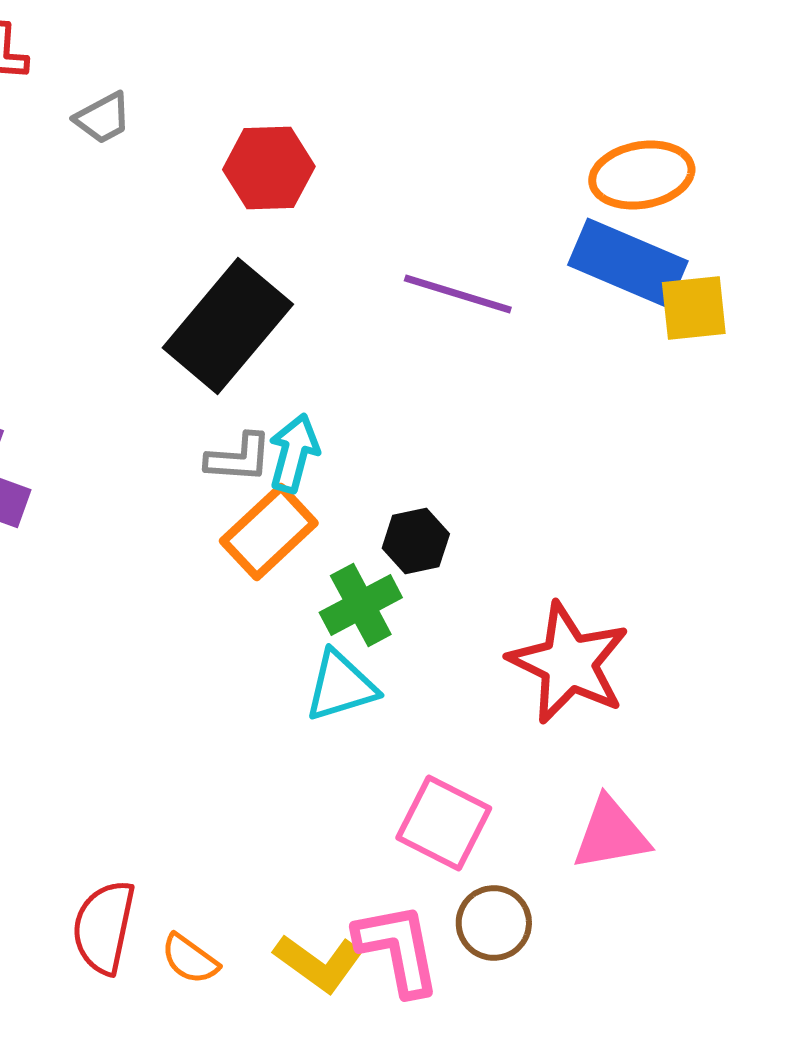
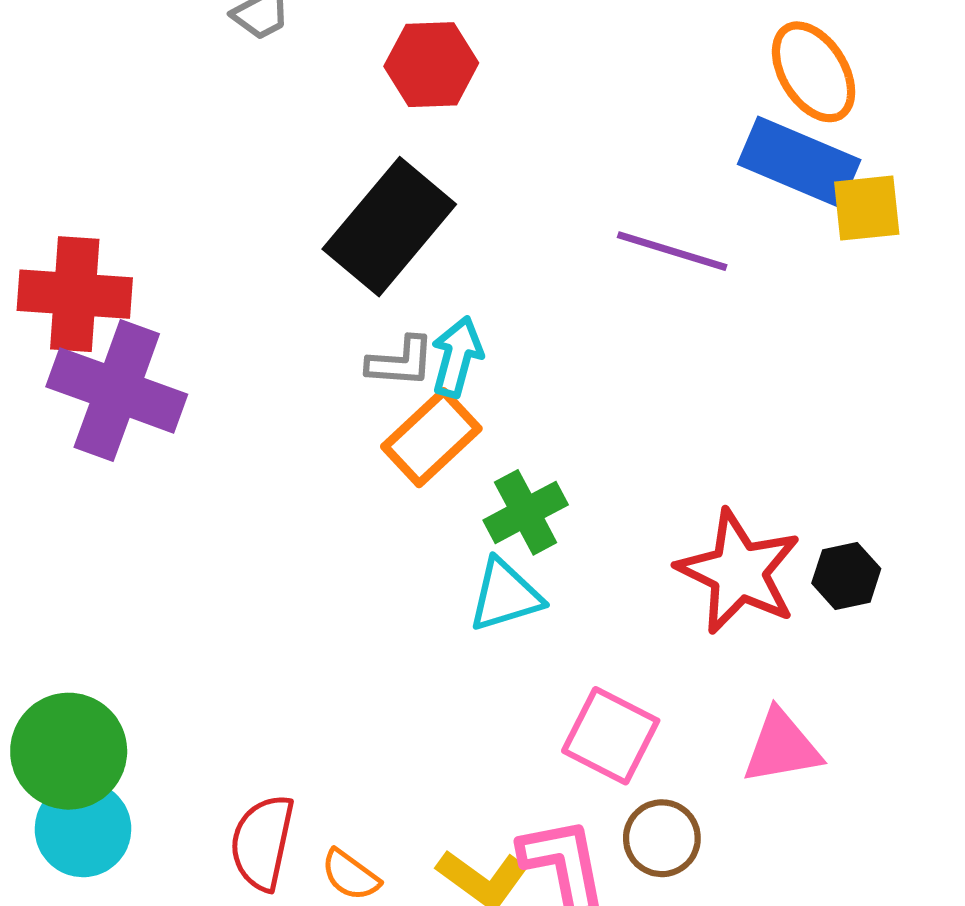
orange ellipse: (642, 175) -> (814, 72), turned 68
purple line: (458, 294) -> (672, 251), moved
black hexagon: (416, 541) -> (846, 576), moved

